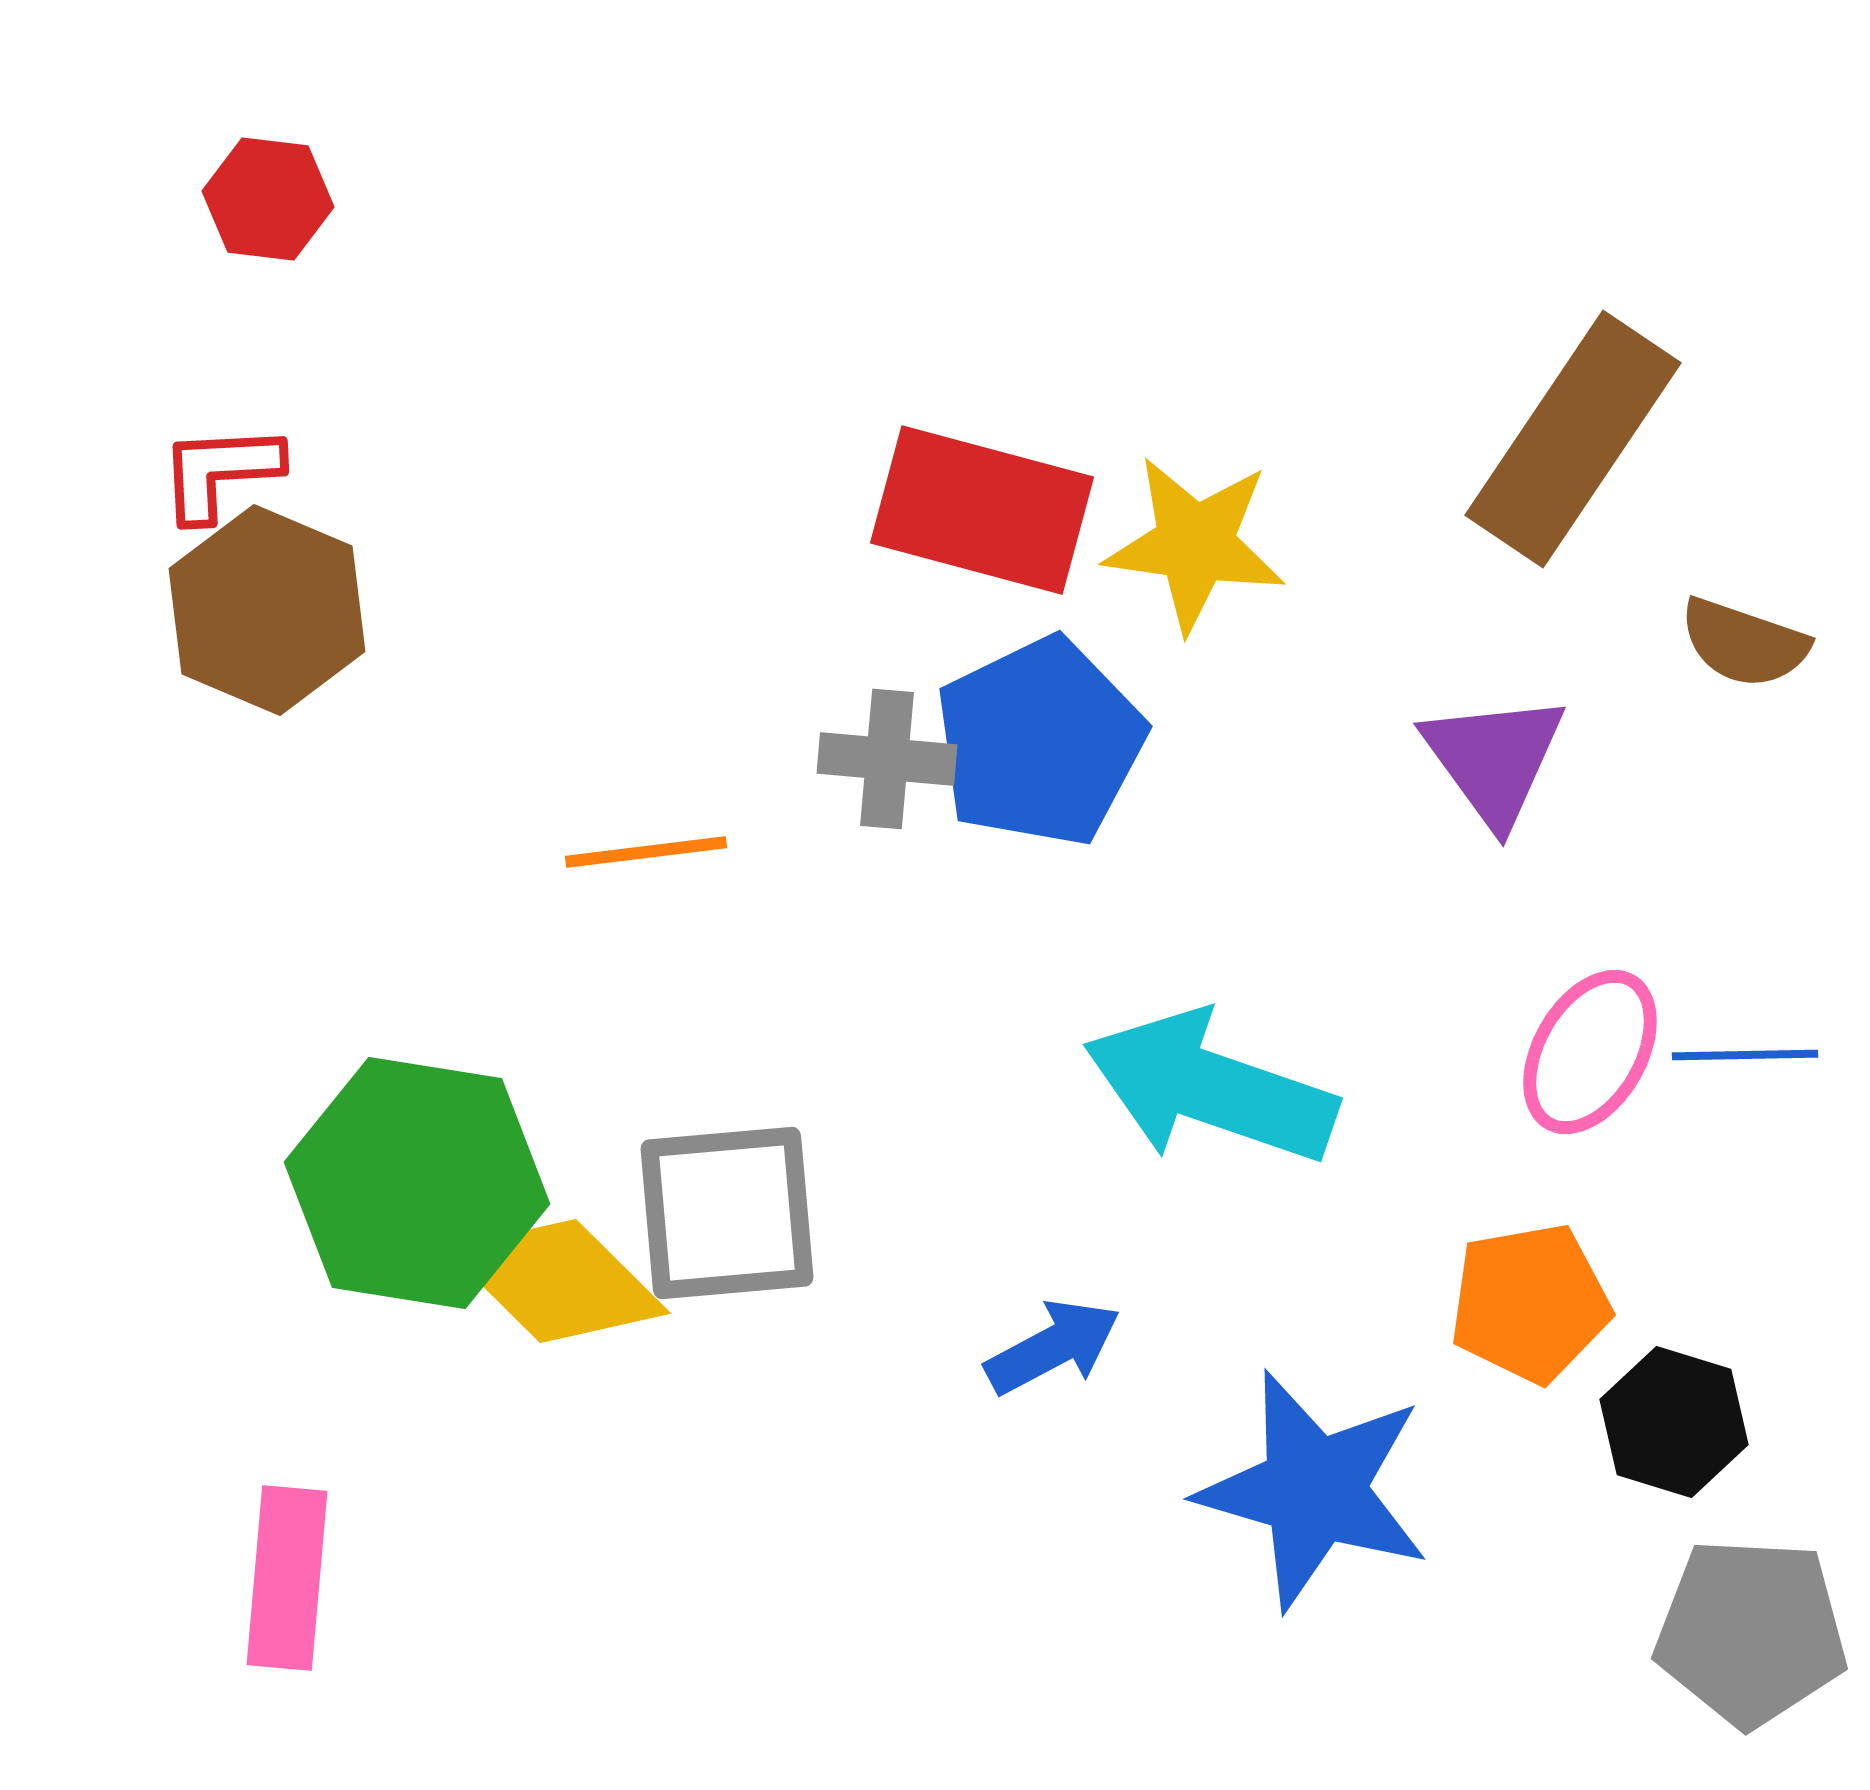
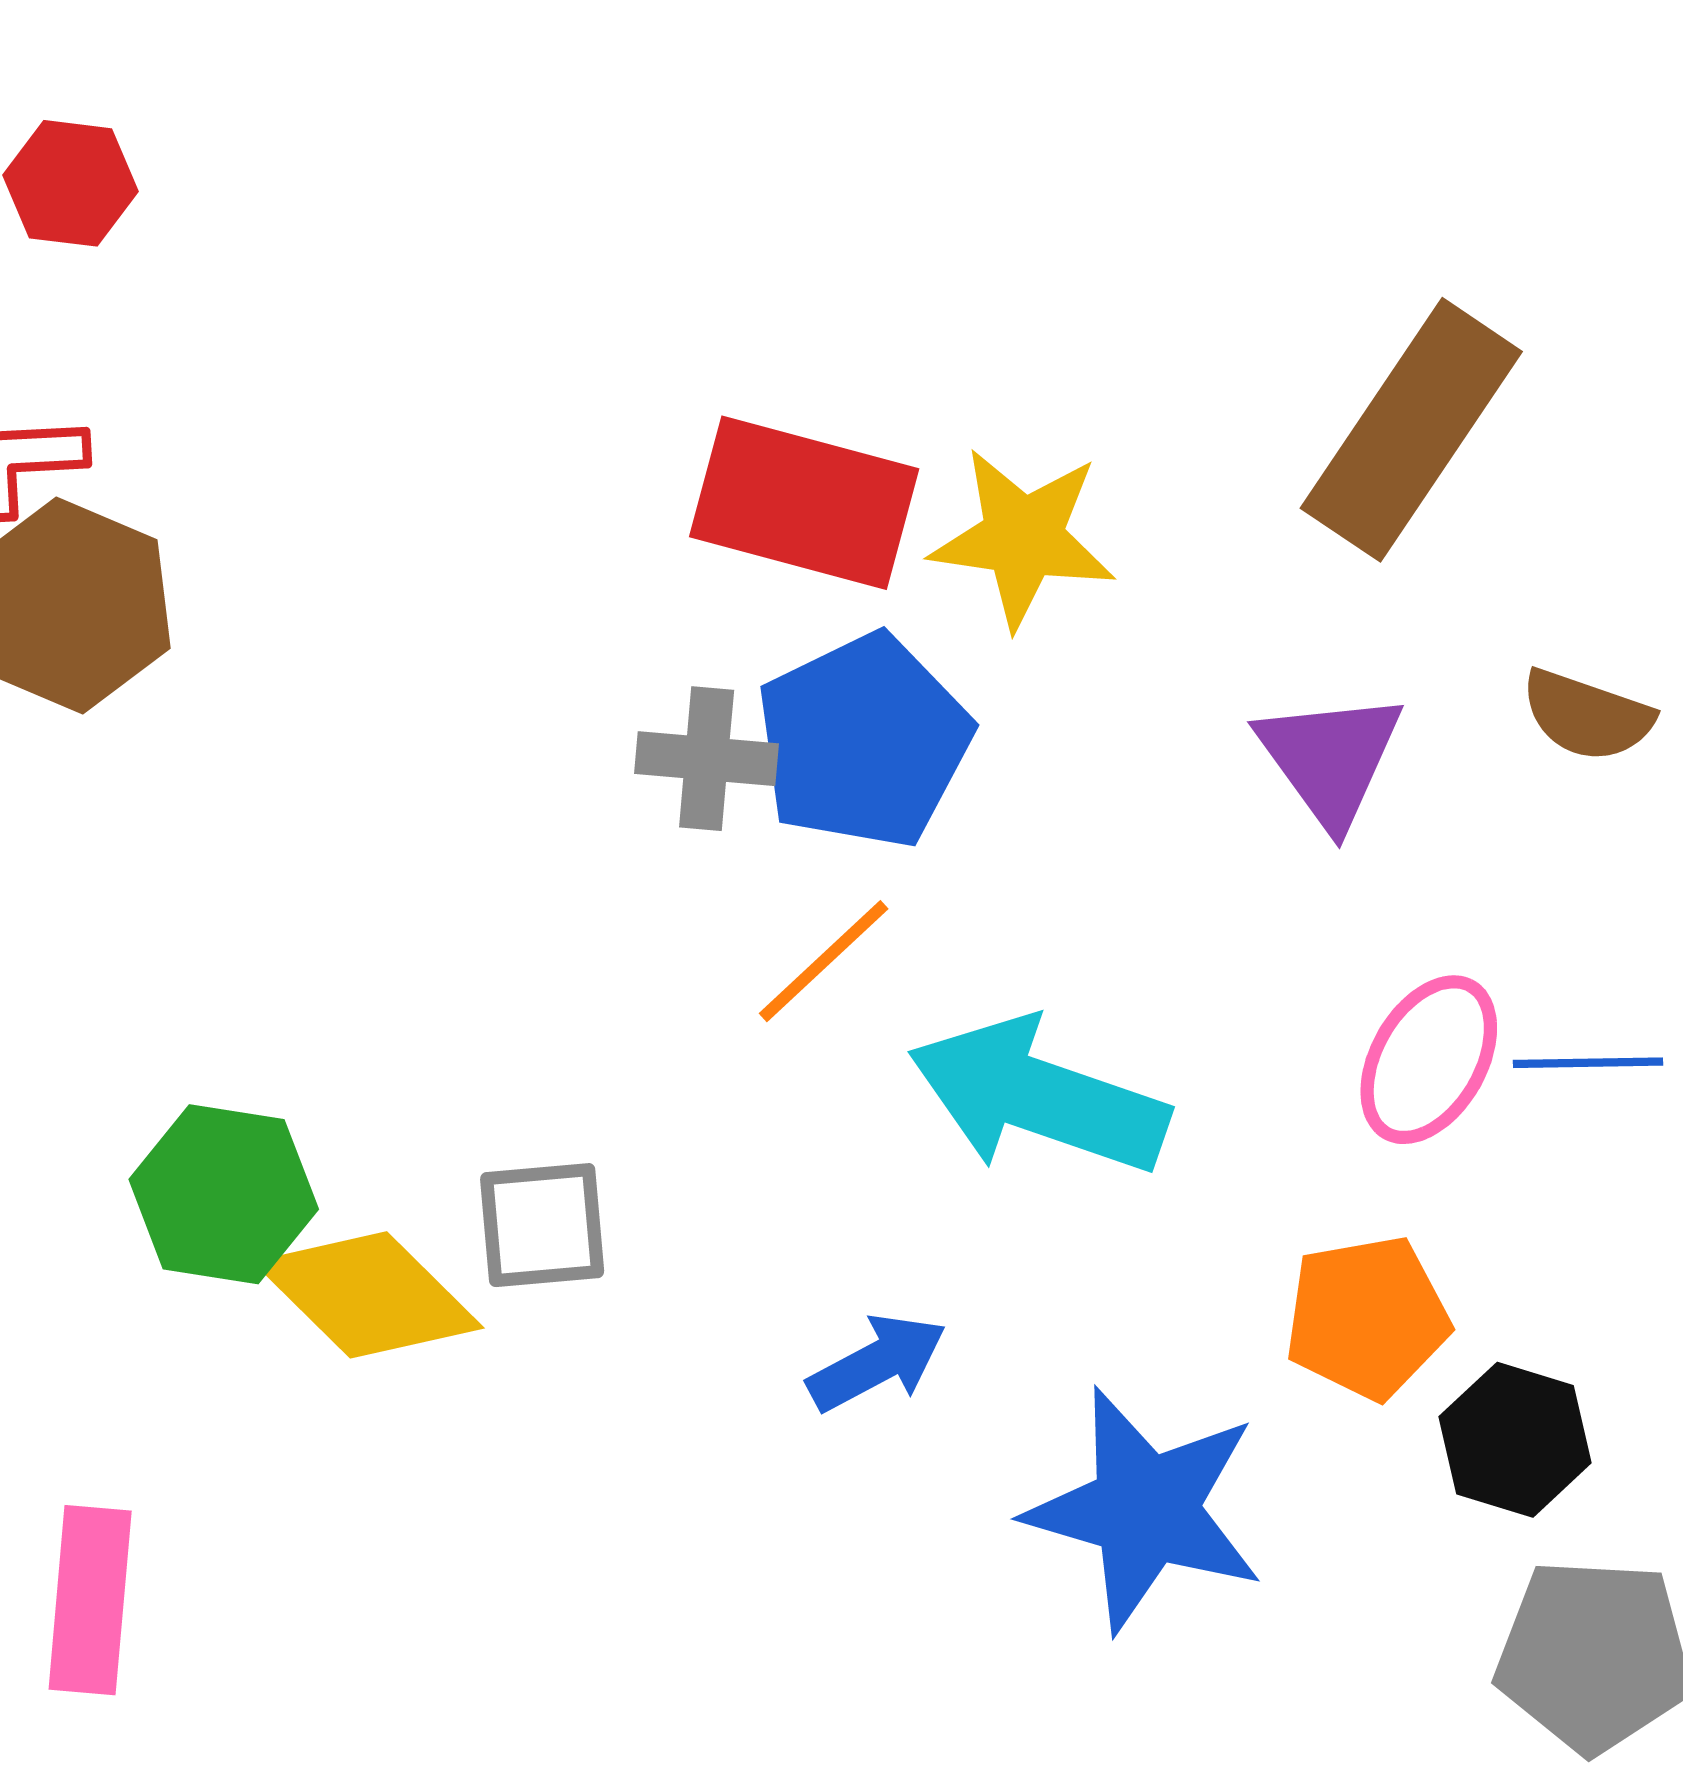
brown semicircle: (1744, 643) -> (1587, 715), moved
orange line: (646, 852) -> (824, 961), moved, turned -36
green hexagon: (417, 1183) -> (224, 1194), size x0.7
gray square: (727, 1213) -> (542, 1225), size x0.7

